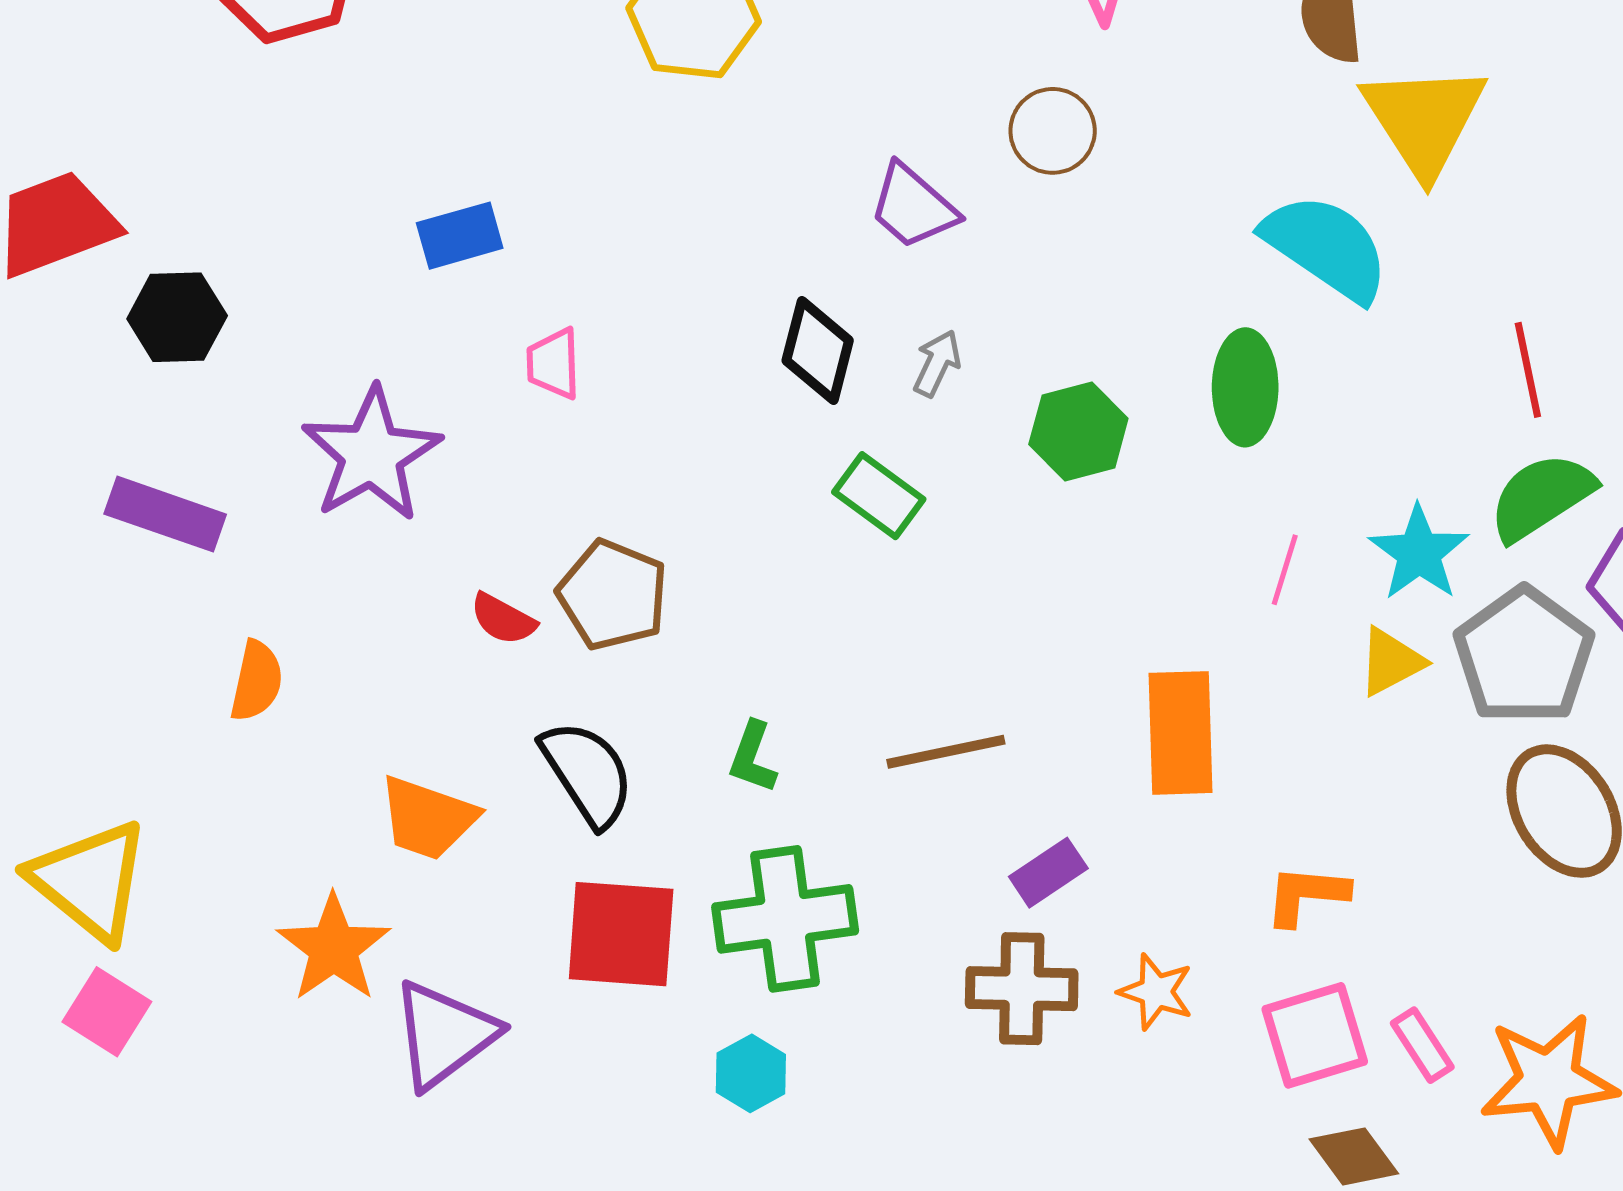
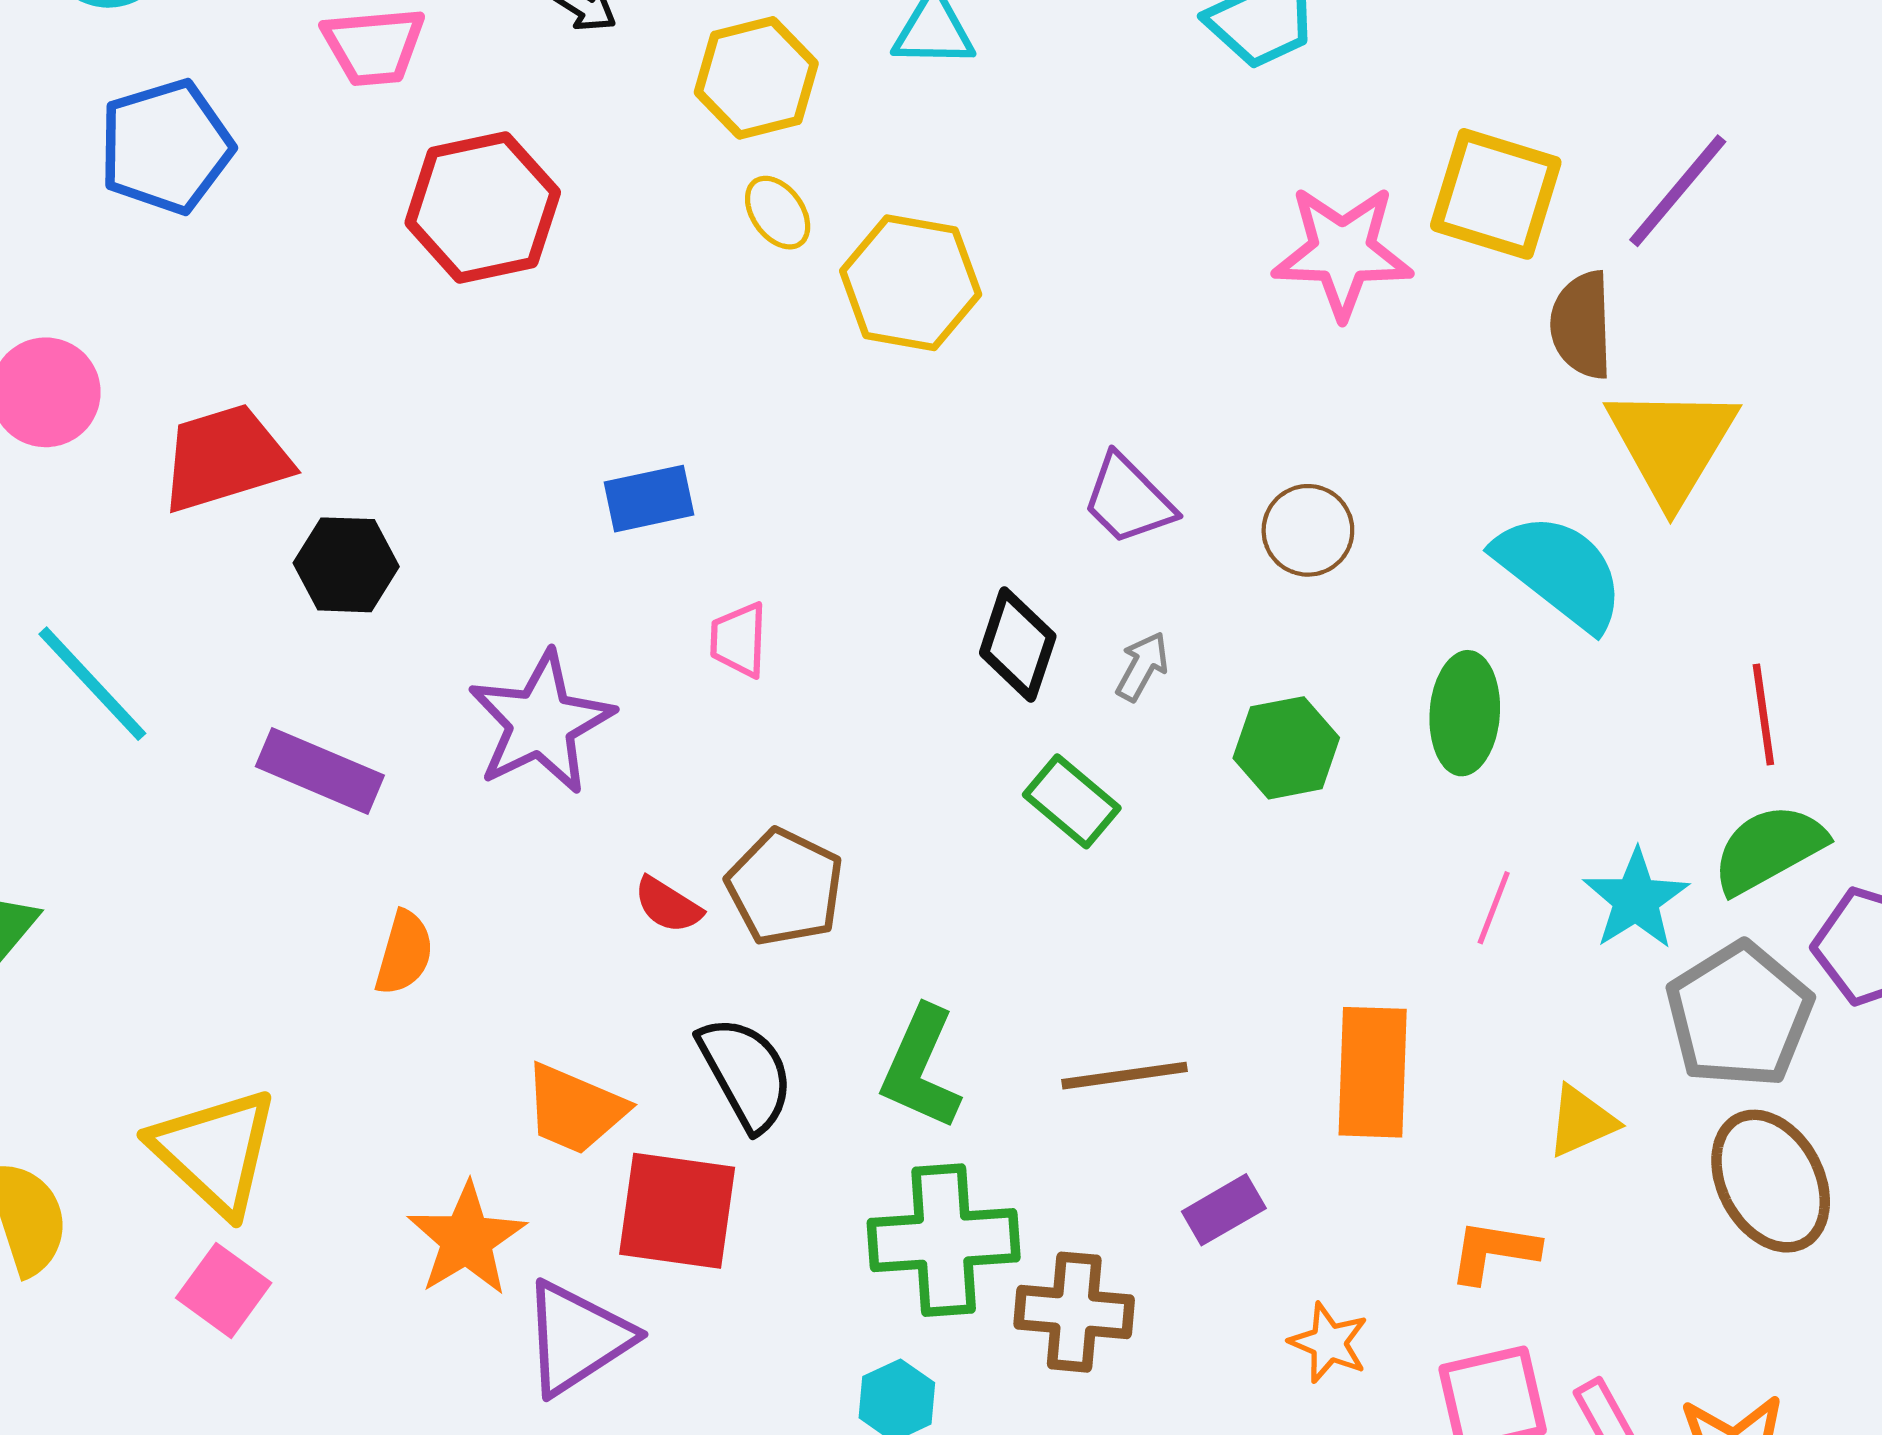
brown circle: (1053, 131) -> (1308, 530), moved
yellow triangle: (1391, 662) -> (1582, 1121), moved
green L-shape: (753, 757) -> (921, 1068), size x1.6
red square: (621, 934) -> (677, 1211), moved
brown cross: (1022, 989) -> (1074, 1312), moved

